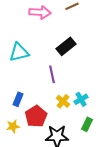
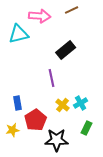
cyan triangle: (19, 52) -> (19, 34), moved
blue rectangle: (18, 99) -> (18, 103), turned -32

